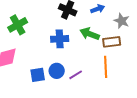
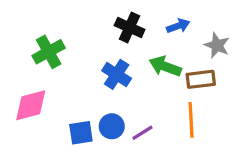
blue cross: (60, 39) -> (117, 74), turned 36

